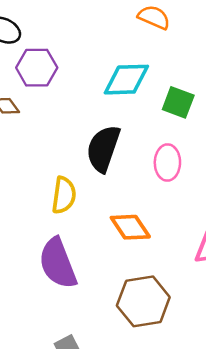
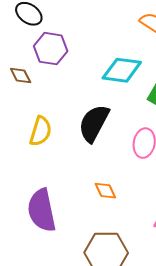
yellow semicircle: (64, 195) -> (41, 131), moved
orange diamond: (130, 227) -> (105, 191), size x0.7

